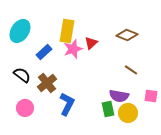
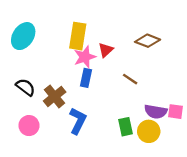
blue rectangle: (44, 52) -> (86, 78), moved, turned -35
brown line: (131, 70) -> (130, 79), moved
purple semicircle: (119, 96) -> (156, 112), moved

